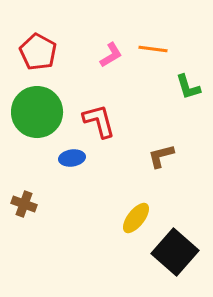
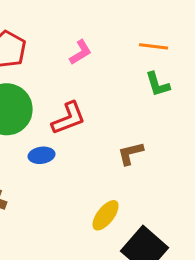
orange line: (153, 49) -> (154, 46), moved
red L-shape: (99, 121) -> (69, 118), turned 84

